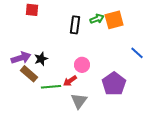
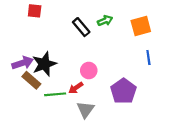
orange square: (114, 20) -> (141, 26), moved
black rectangle: (75, 25) -> (81, 27), turned -48
blue line: (137, 53) -> (148, 57), turned 40
black star: (41, 59) -> (44, 64), size x1.6

